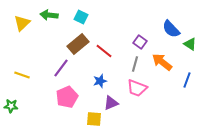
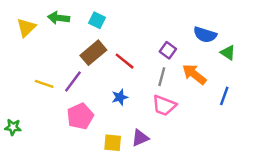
blue semicircle: (171, 29) -> (205, 35), turned -30
yellow line: (22, 75) -> (44, 84), moved
purple triangle: (111, 103) -> (140, 138), moved

